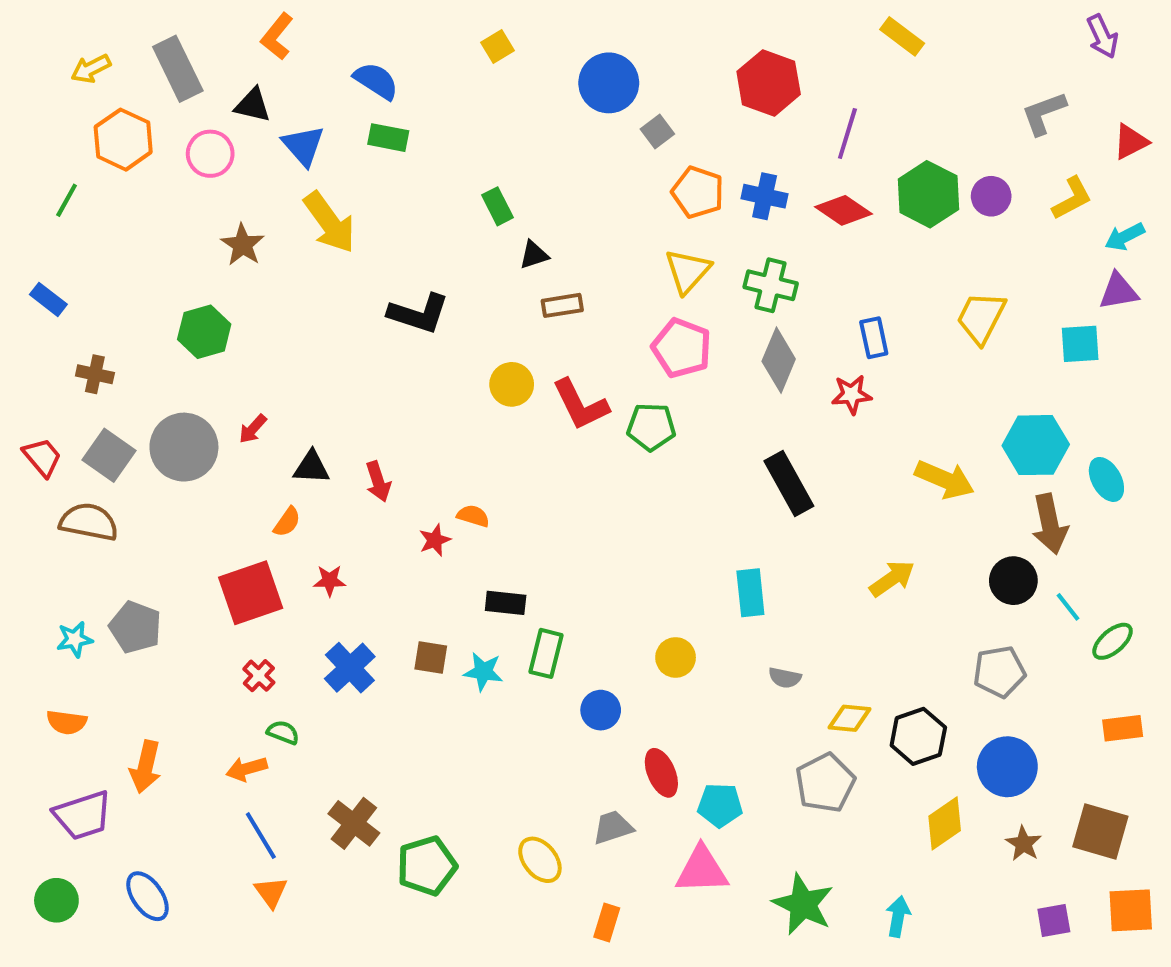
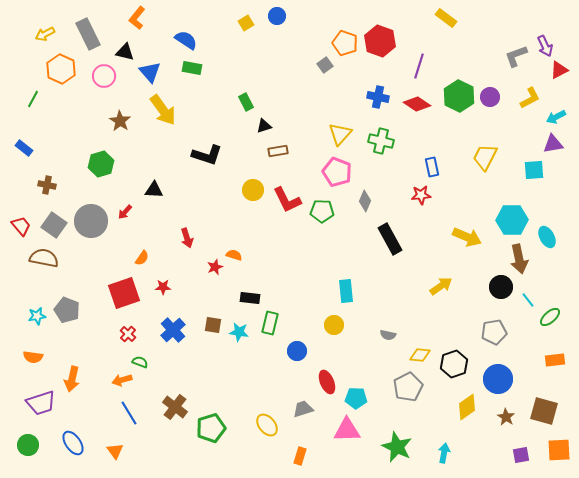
purple arrow: (1102, 36) -> (545, 46), moved
blue circle: (609, 83) -> (277, 16), moved, size x0.6
orange pentagon: (698, 192) -> (345, 43), moved
gray diamond: (779, 360) -> (365, 201), moved, size x0.7
black triangle: (311, 467) -> (154, 190), moved
cyan rectangle: (750, 593) -> (346, 291), moved
orange triangle: (271, 892) -> (115, 451), moved

